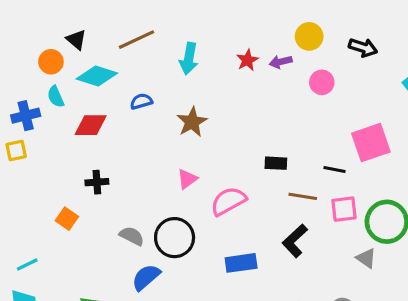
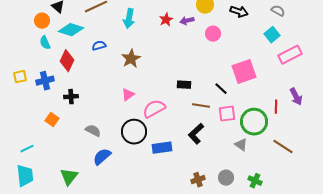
blue cross: (26, 116) -> (45, 81), moved
red diamond: (91, 125) -> (67, 61), turned -65
black line: (334, 169) -> (221, 89), turned 32
black circle: (175, 238) -> (134, 132), moved

